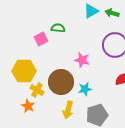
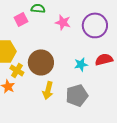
pink star: (82, 60) -> (63, 22), moved
cyan star: (85, 89) -> (81, 64), moved

